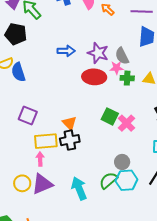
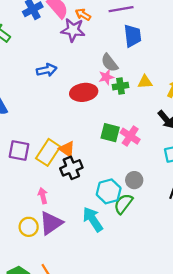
purple star: (98, 53) -> (73, 30), moved
yellow rectangle: (46, 141) -> (48, 152), moved, turned -40
cyan hexagon: (126, 180) -> (109, 191), moved

